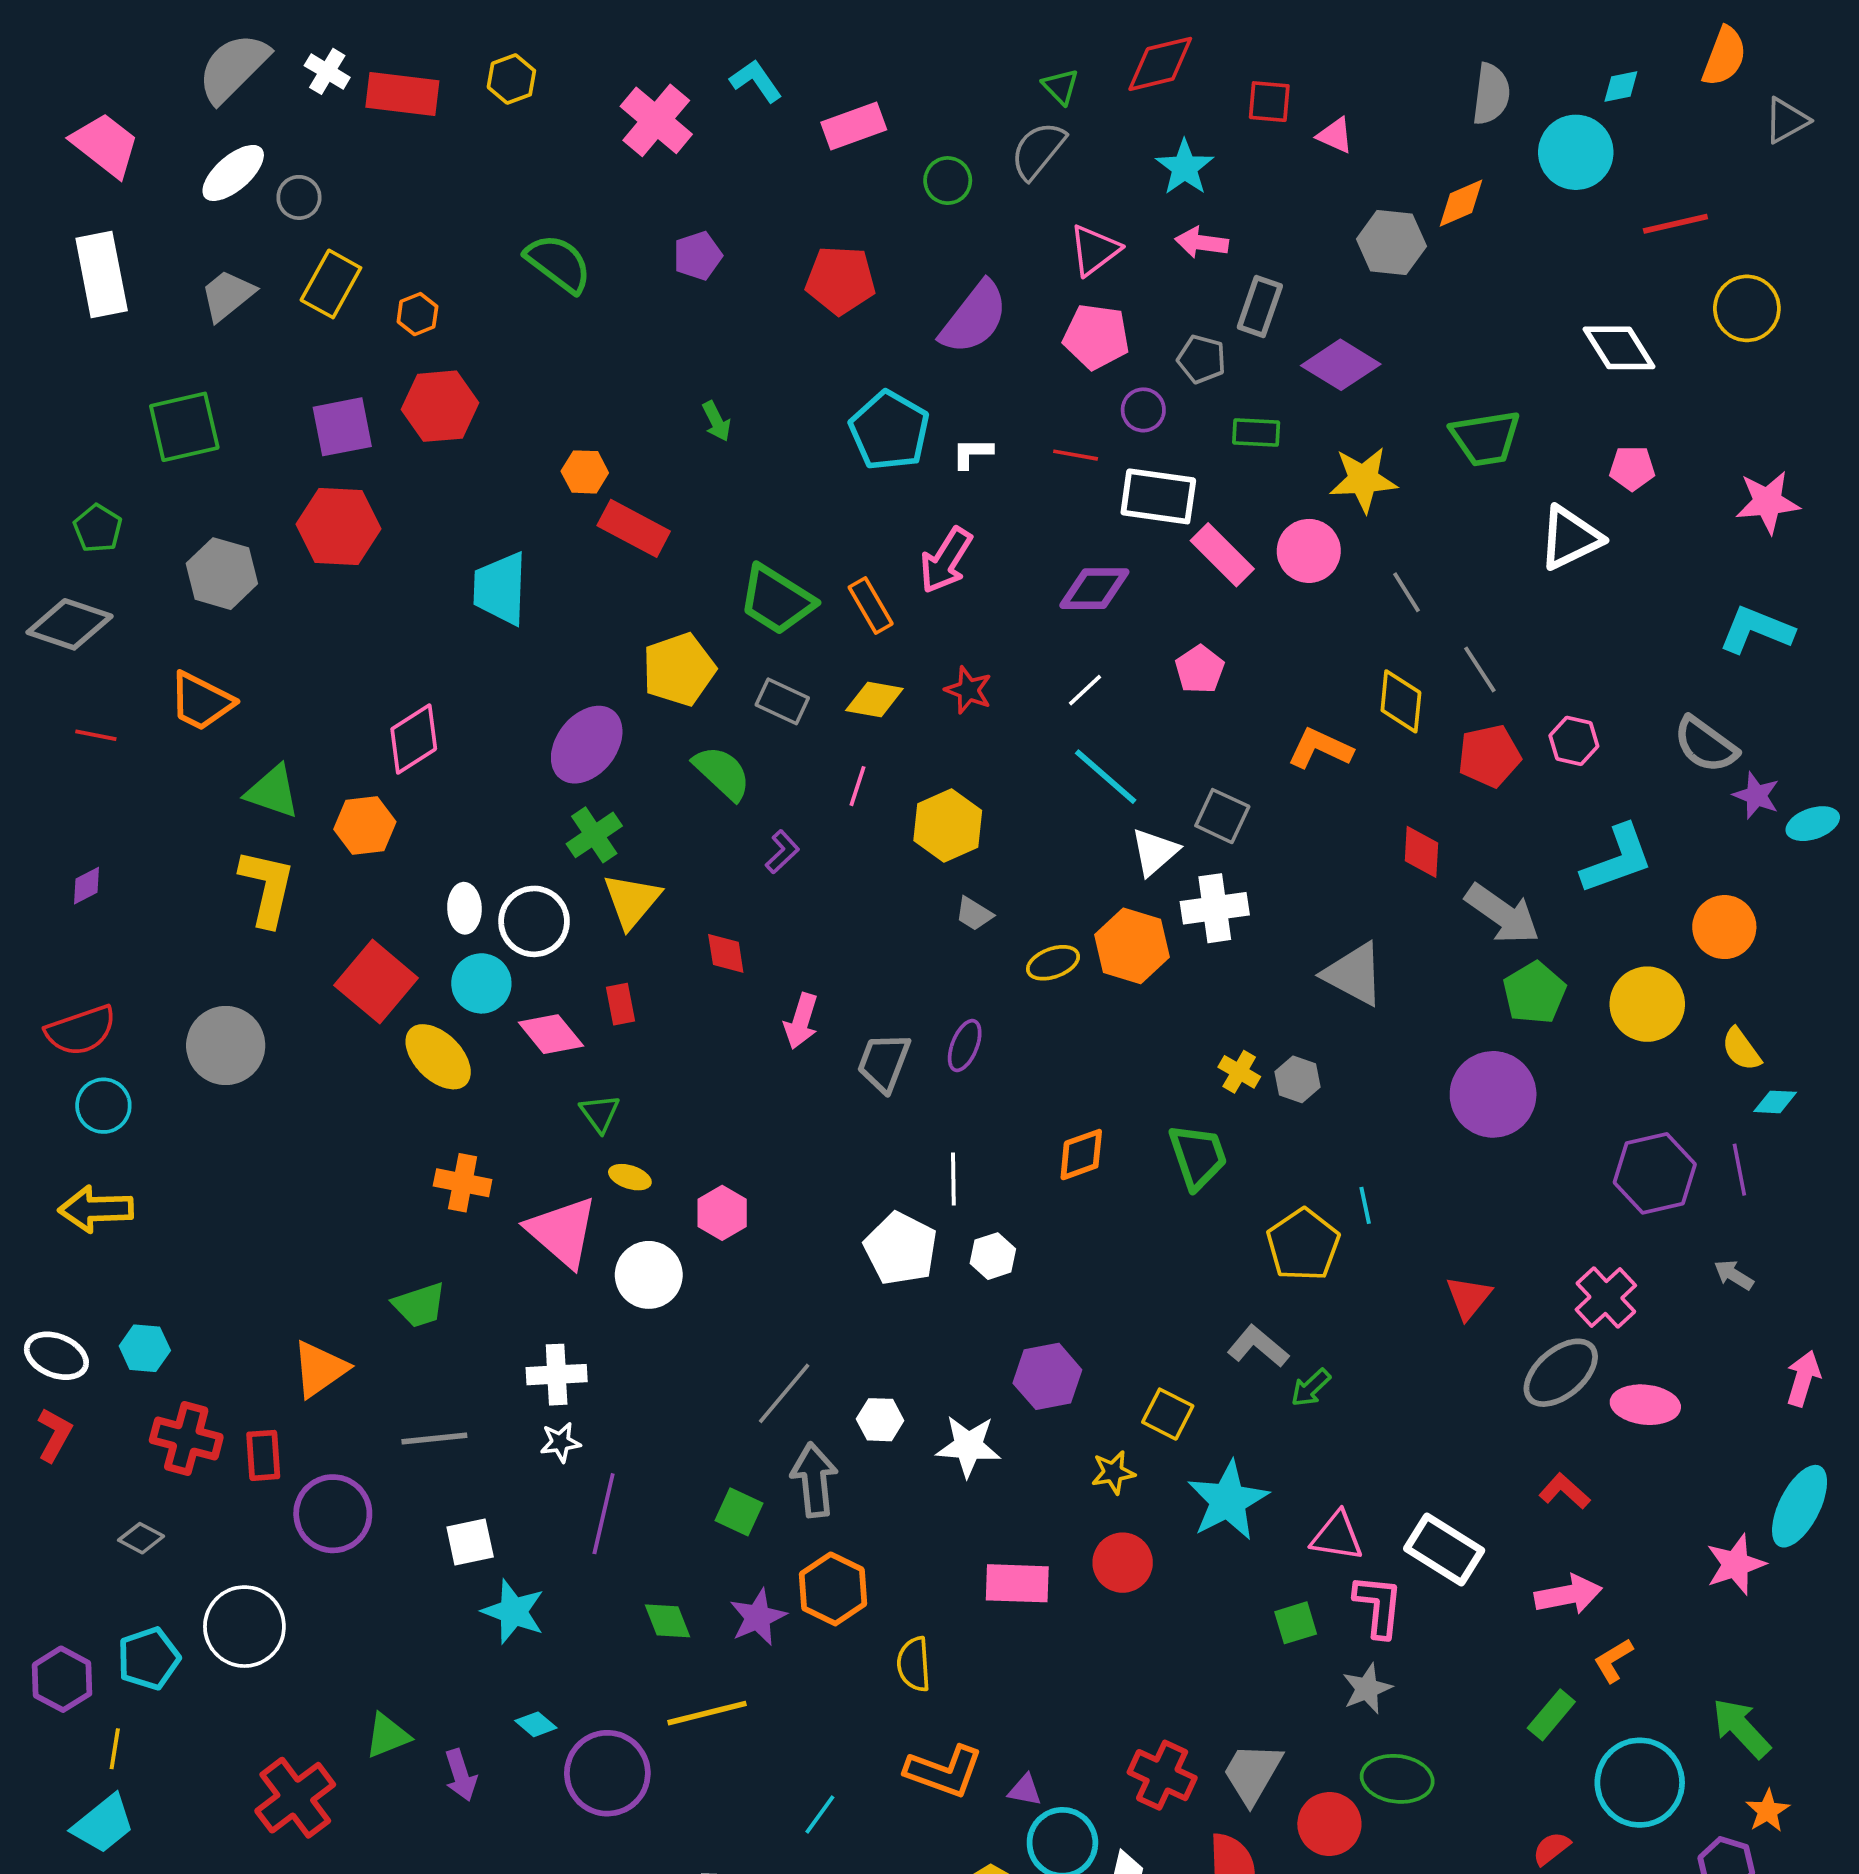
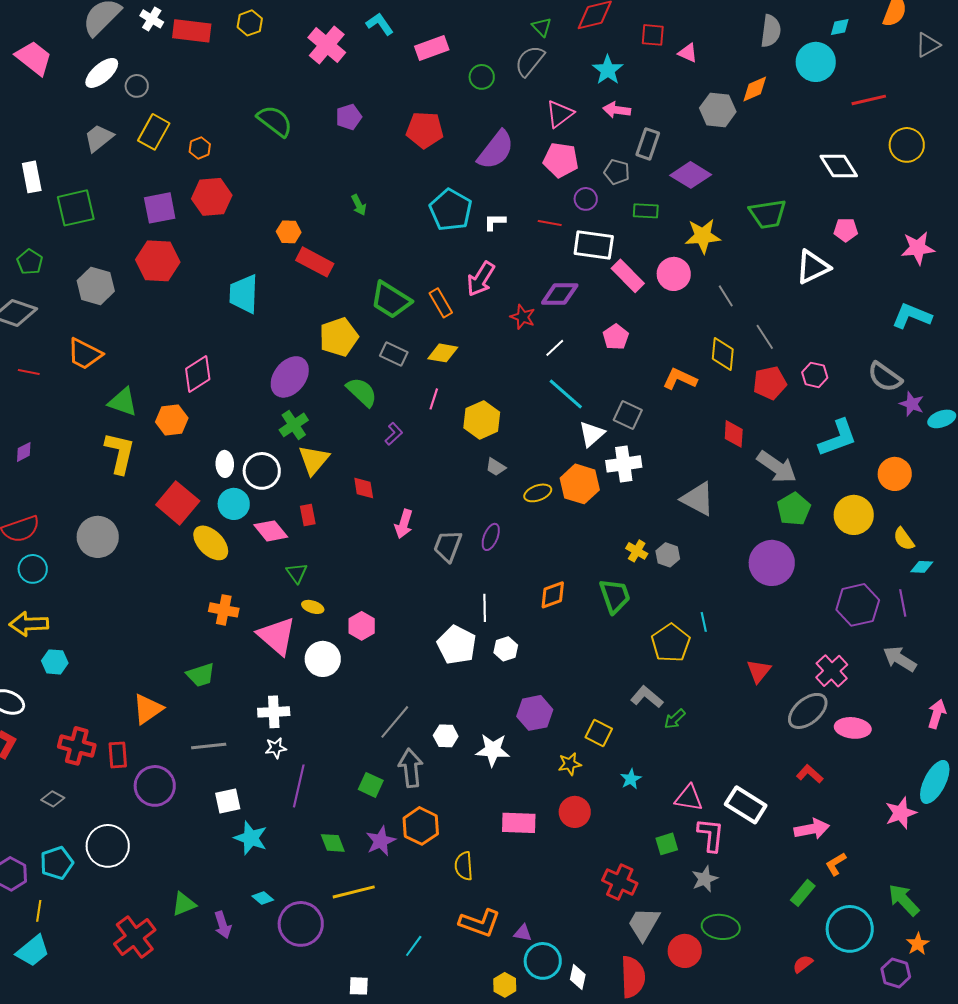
white rectangle: (102, 275) -> (32, 177), moved, size x0.7
red star: (968, 690) -> (523, 317), moved
gray arrow: (1734, 1275) -> (900, 659), size x1.6
cyan hexagon: (145, 1348) -> (55, 662), moved
cyan star: (1228, 1501) -> (631, 779), size x0.5
red cross: (1162, 1775) -> (620, 882), moved

